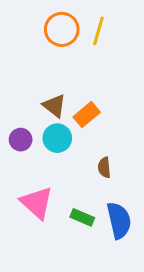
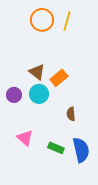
pink triangle: (37, 203) -> (25, 138), size x0.7

